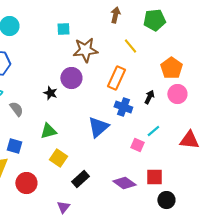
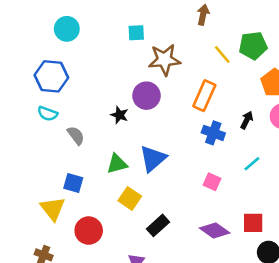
green pentagon: (154, 20) -> (253, 46), moved
blue triangle: (98, 127) -> (153, 159), moved
pink square: (137, 145) -> (212, 182), moved

